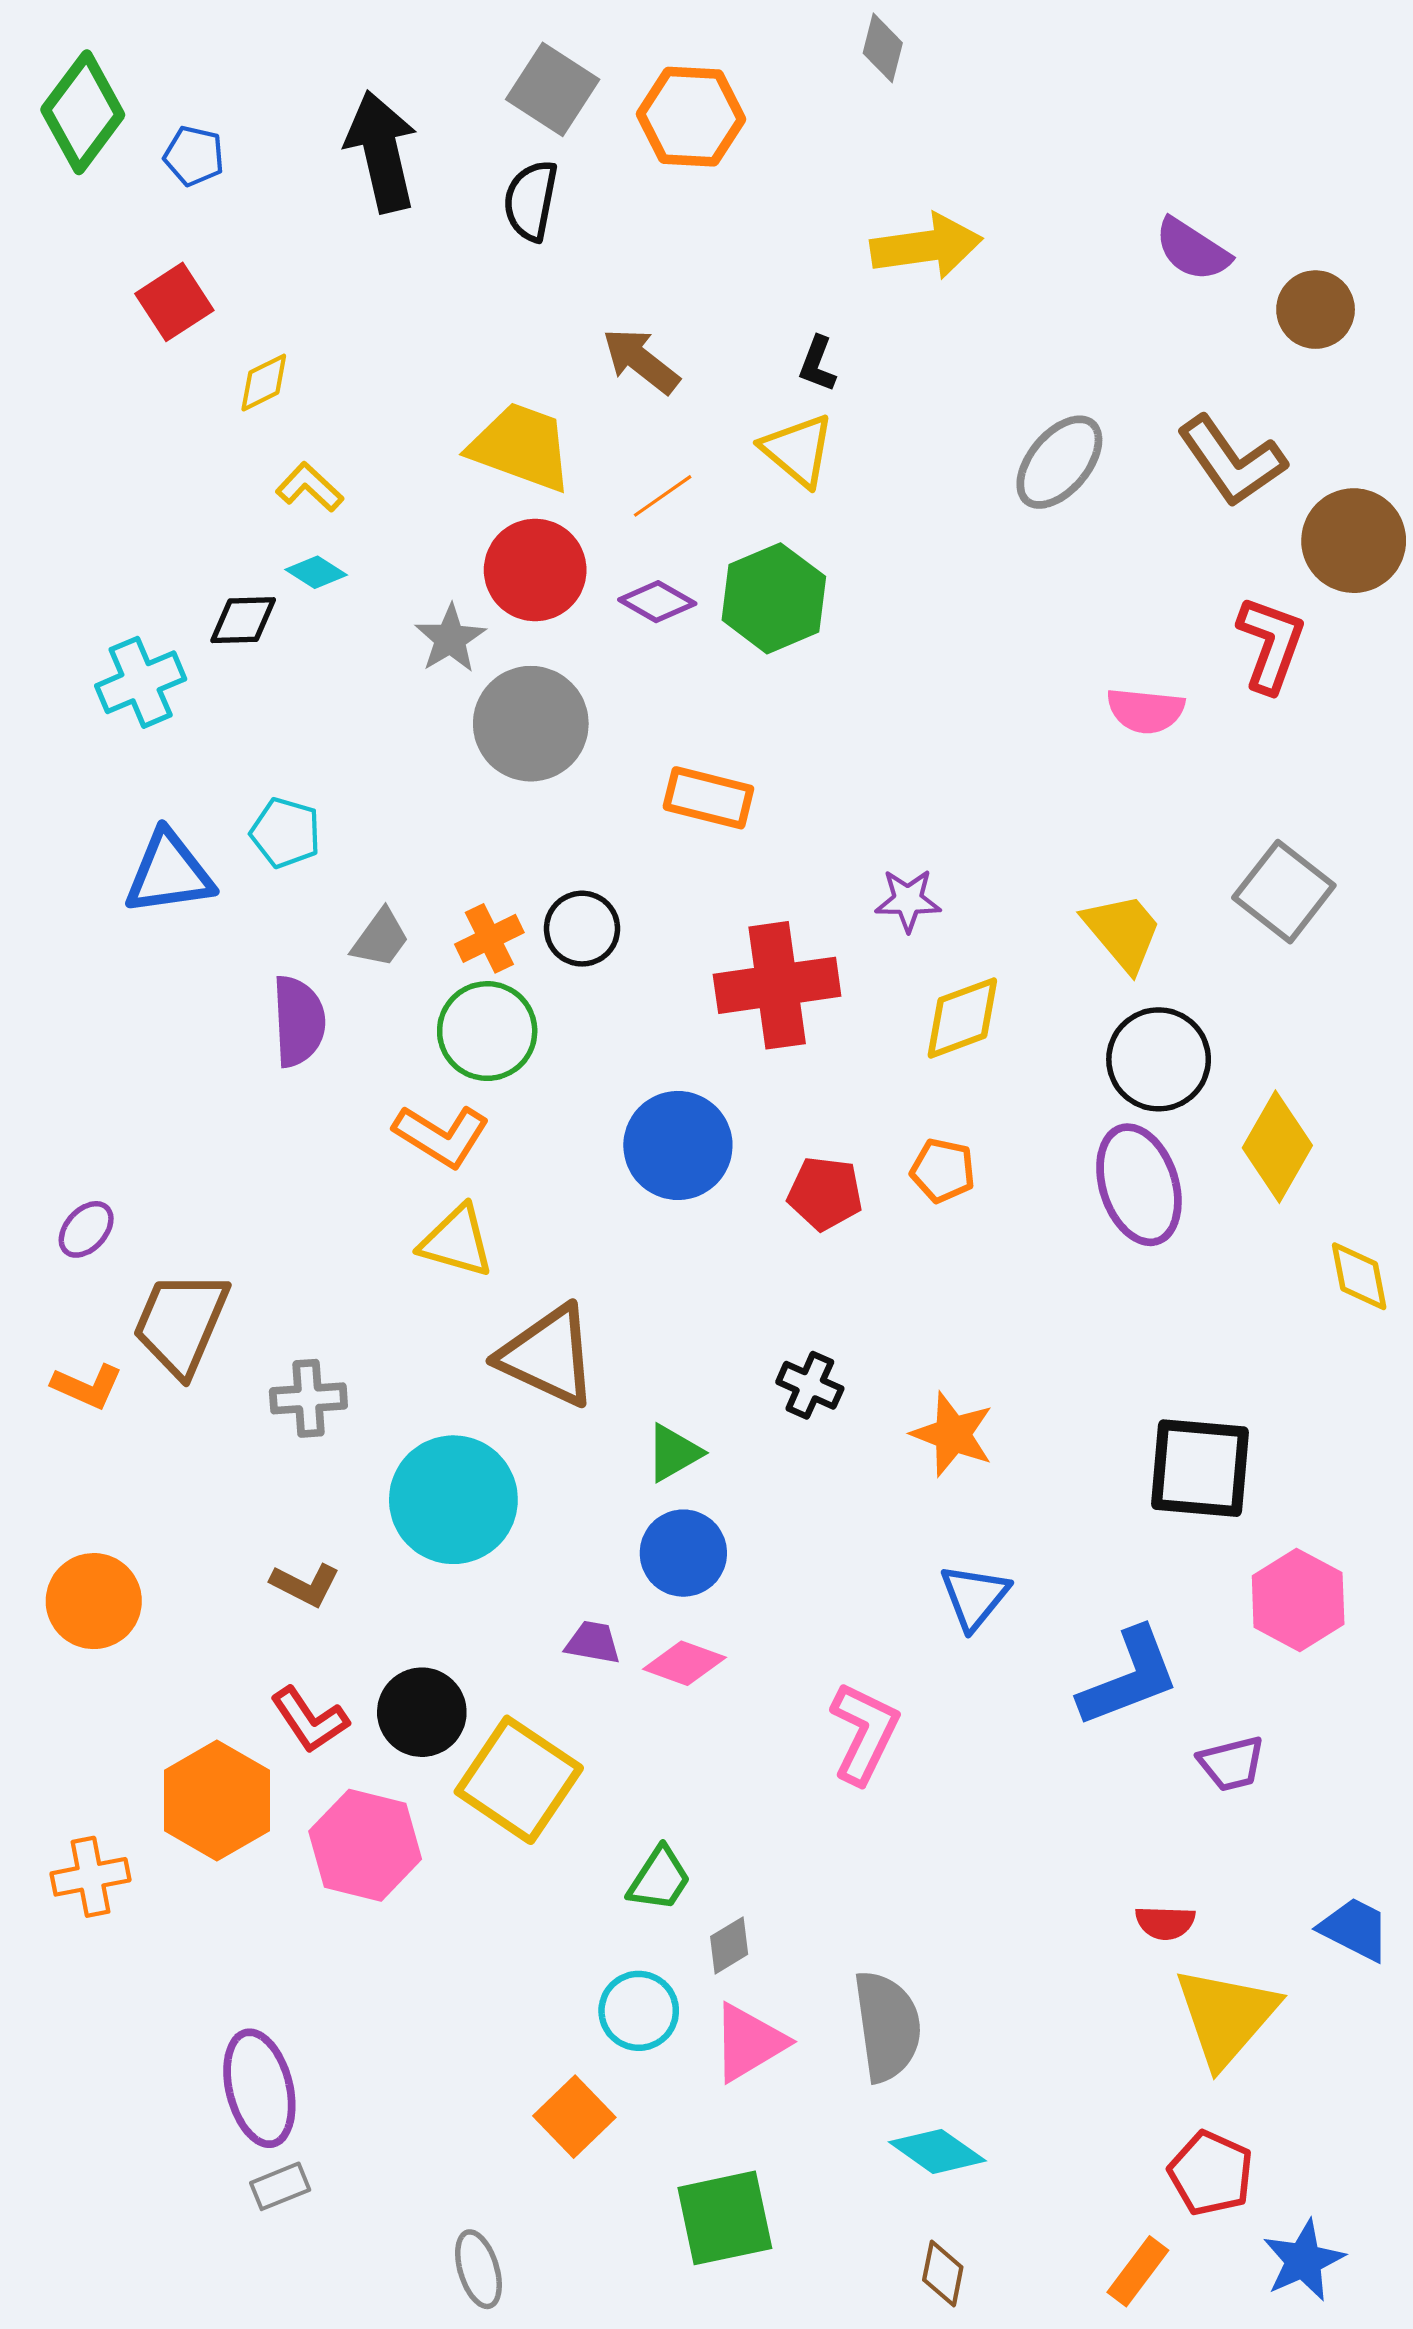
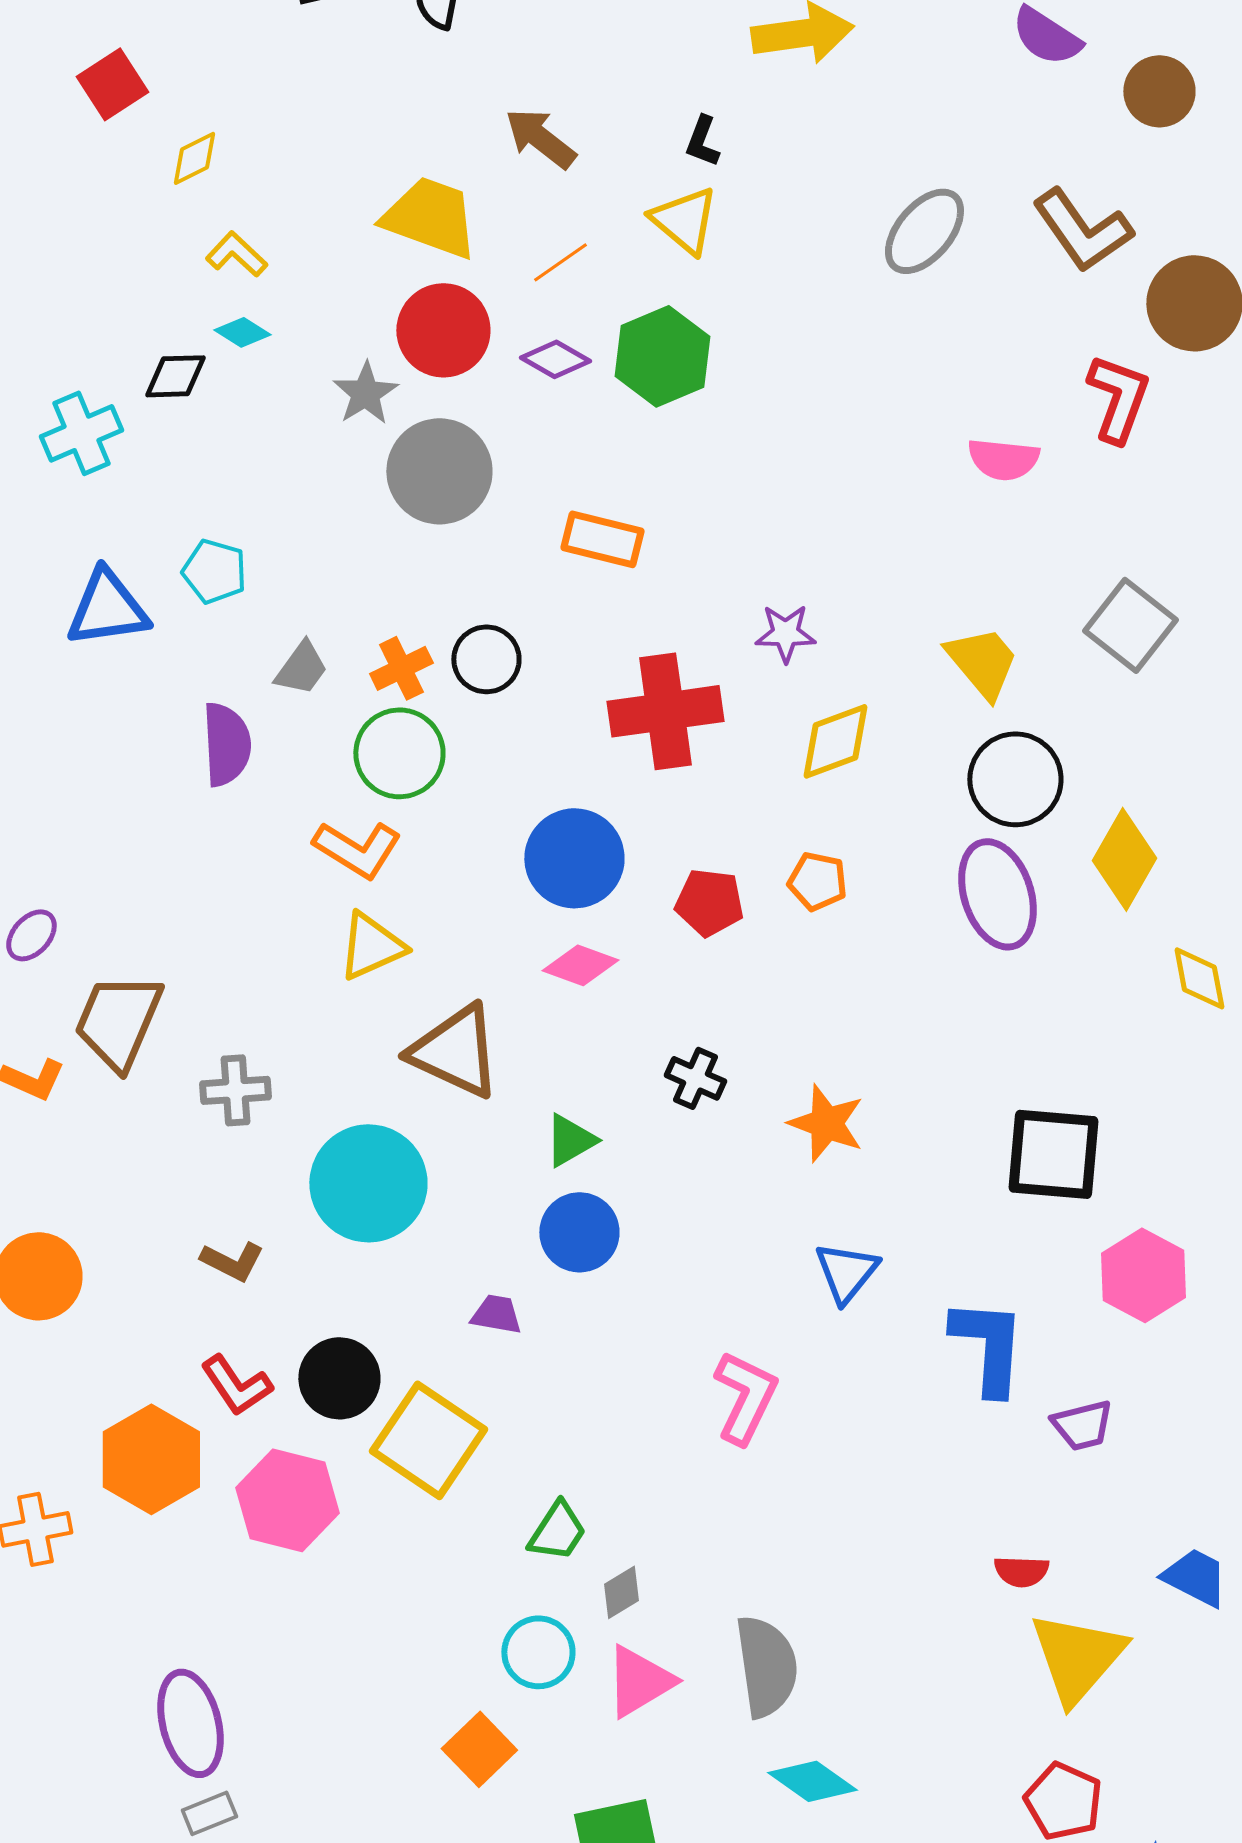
yellow triangle: (457, 1241) -> (371, 946), turned -40
pink diamond: (684, 1663) -> (580, 965), moved
blue L-shape: (1129, 1677) -> (988, 1346), turned -65

